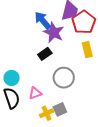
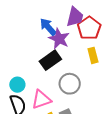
black rectangle: (45, 54) -> (50, 60), size x1.5
pink triangle: (35, 93) -> (41, 100), size x1.5

